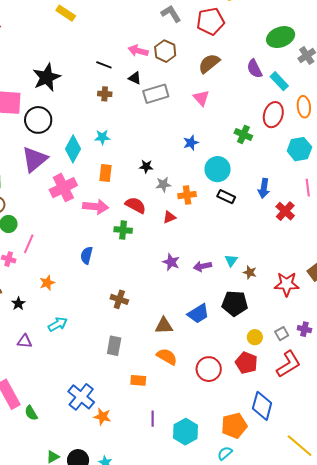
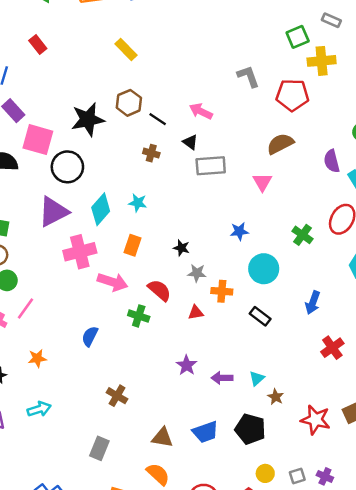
brown hexagon: (165, 51) -> (129, 103), moved
black rectangle: (226, 197) -> (260, 316), moved
red cross: (285, 211) -> (332, 348), moved

